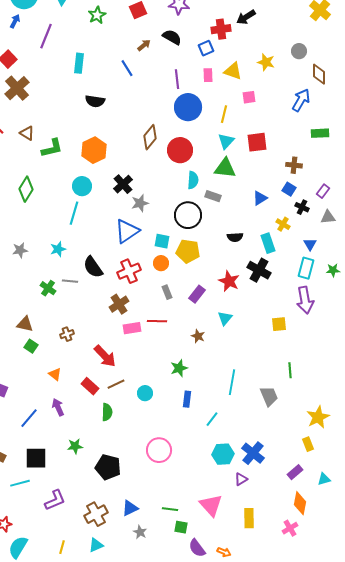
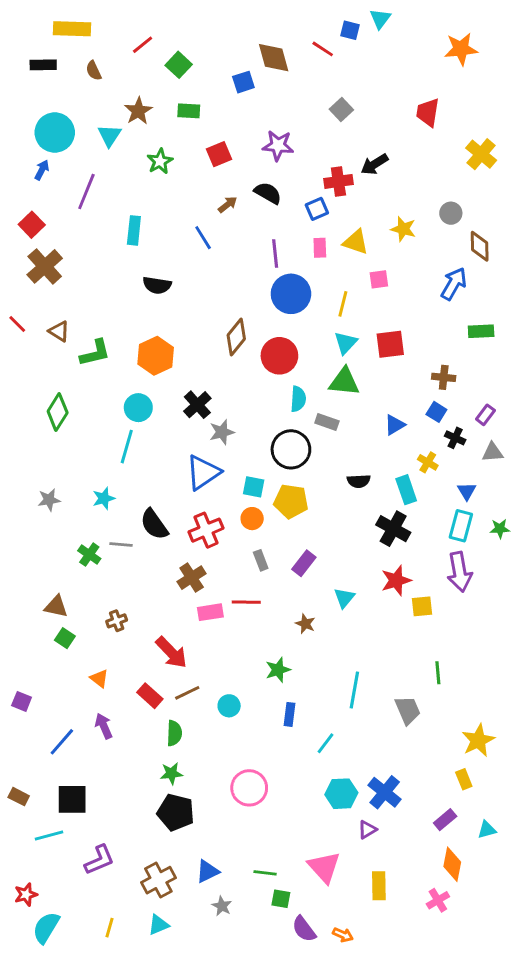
red star: (229, 281) -> (396, 580), moved, turned 30
green star: (75, 446) -> (171, 773), moved

